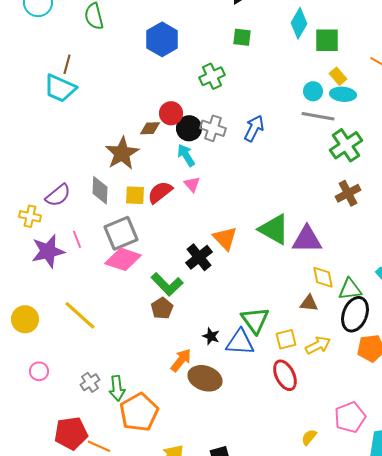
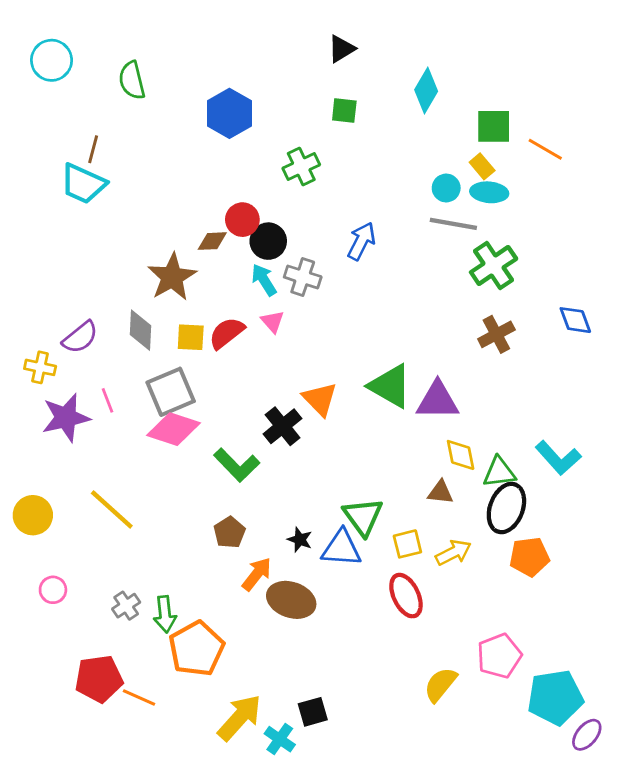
green square: (327, 40) -> (494, 126), moved
gray cross: (213, 128) -> (303, 277), moved
brown pentagon: (162, 308) -> (229, 532), moved
yellow semicircle: (309, 437) -> (440, 685), size x1.5

